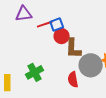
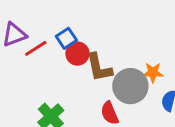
red line: (45, 24) -> (36, 48), moved

